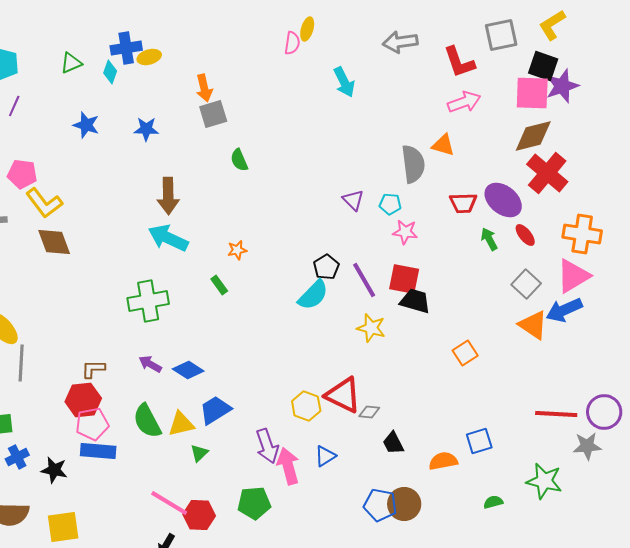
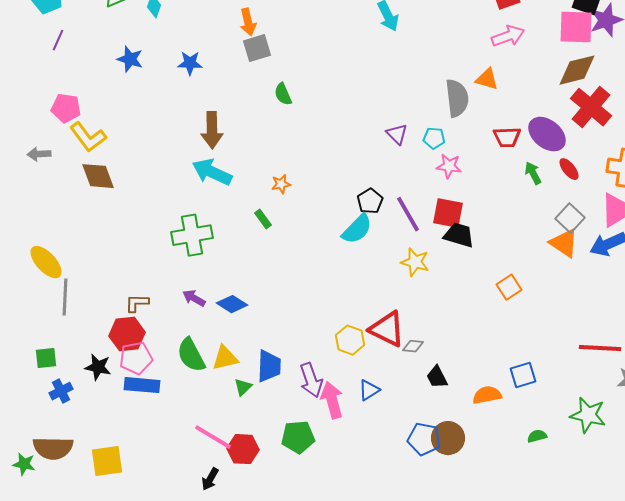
orange triangle: (533, 325) -> (564, 243), moved
blue trapezoid: (215, 410) -> (269, 366), moved, turned 124
black star: (54, 470) -> (98, 367), moved

